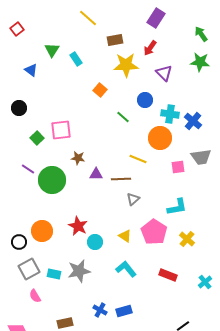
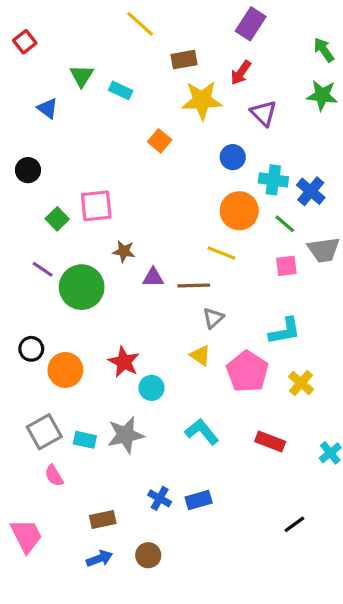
cyan rectangle: (76, 59) -> (121, 90), turned -32
green line: (123, 117) -> (285, 224), moved
orange circle: (160, 138) -> (239, 211), moved
yellow triangle: (125, 236) -> (200, 355), moved
black circle: (19, 242) -> (31, 349), moved

